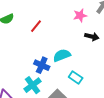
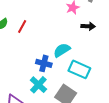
red line: (36, 26) -> (22, 27), moved
cyan rectangle: (76, 77) -> (79, 69), size x1.5

